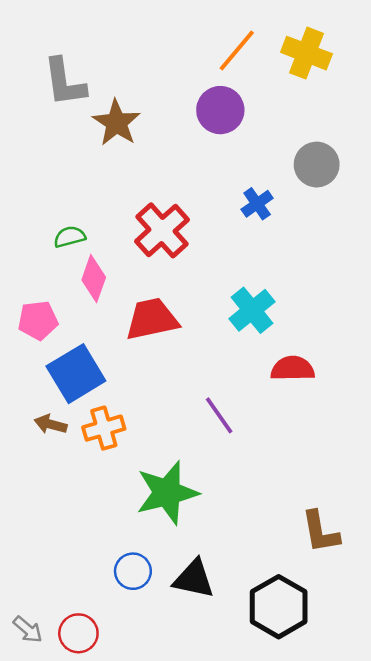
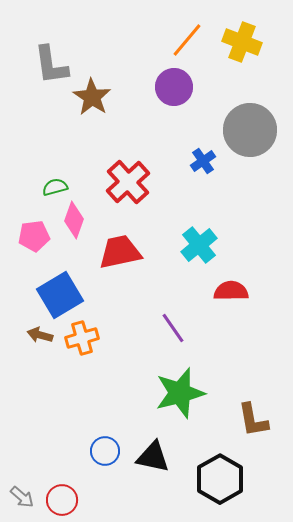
gray circle: (317, 165) -> (250, 130), size x1.5
pink pentagon: (38, 320) -> (34, 236), moved
green star: (167, 493) -> (180, 393), moved

